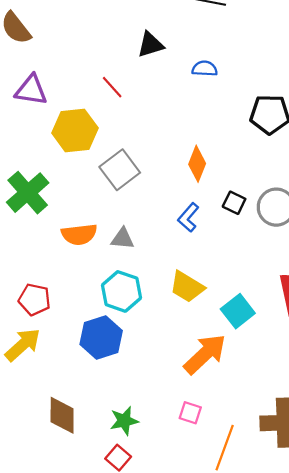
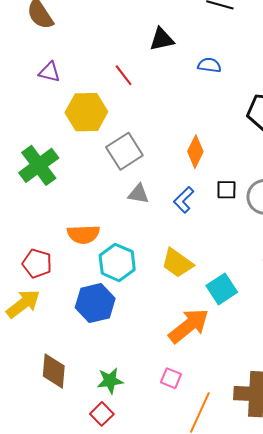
purple triangle: (31, 90) -> (49, 72), size x0.7
black square: (234, 203) -> (226, 190), turned -30
orange semicircle: (79, 234) -> (83, 234), moved
gray triangle: (123, 239) -> (138, 194), moved

